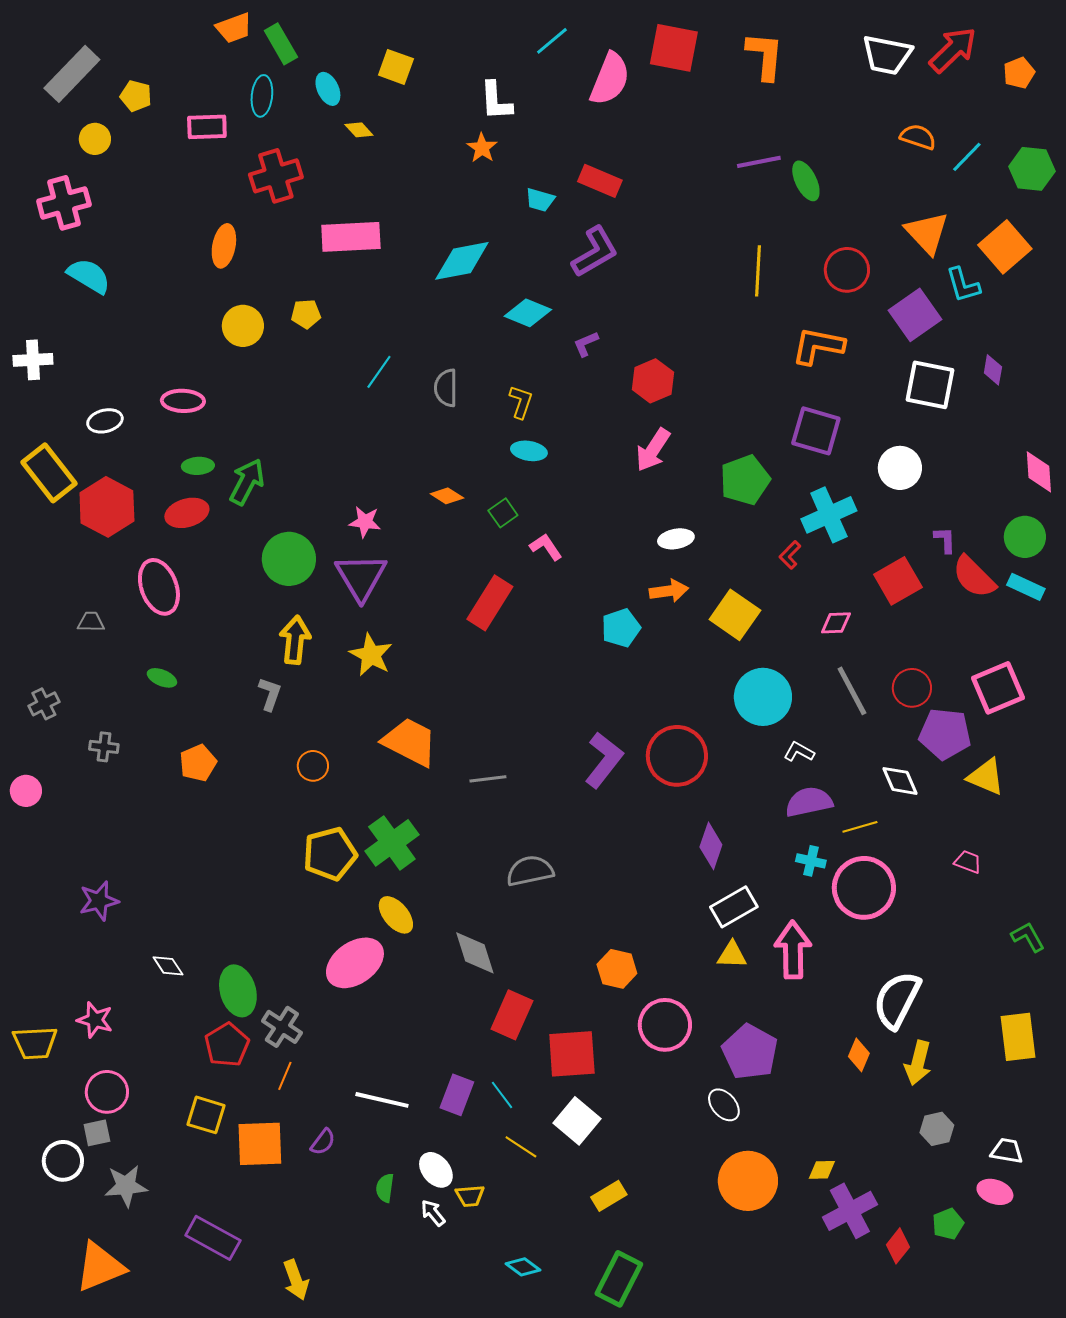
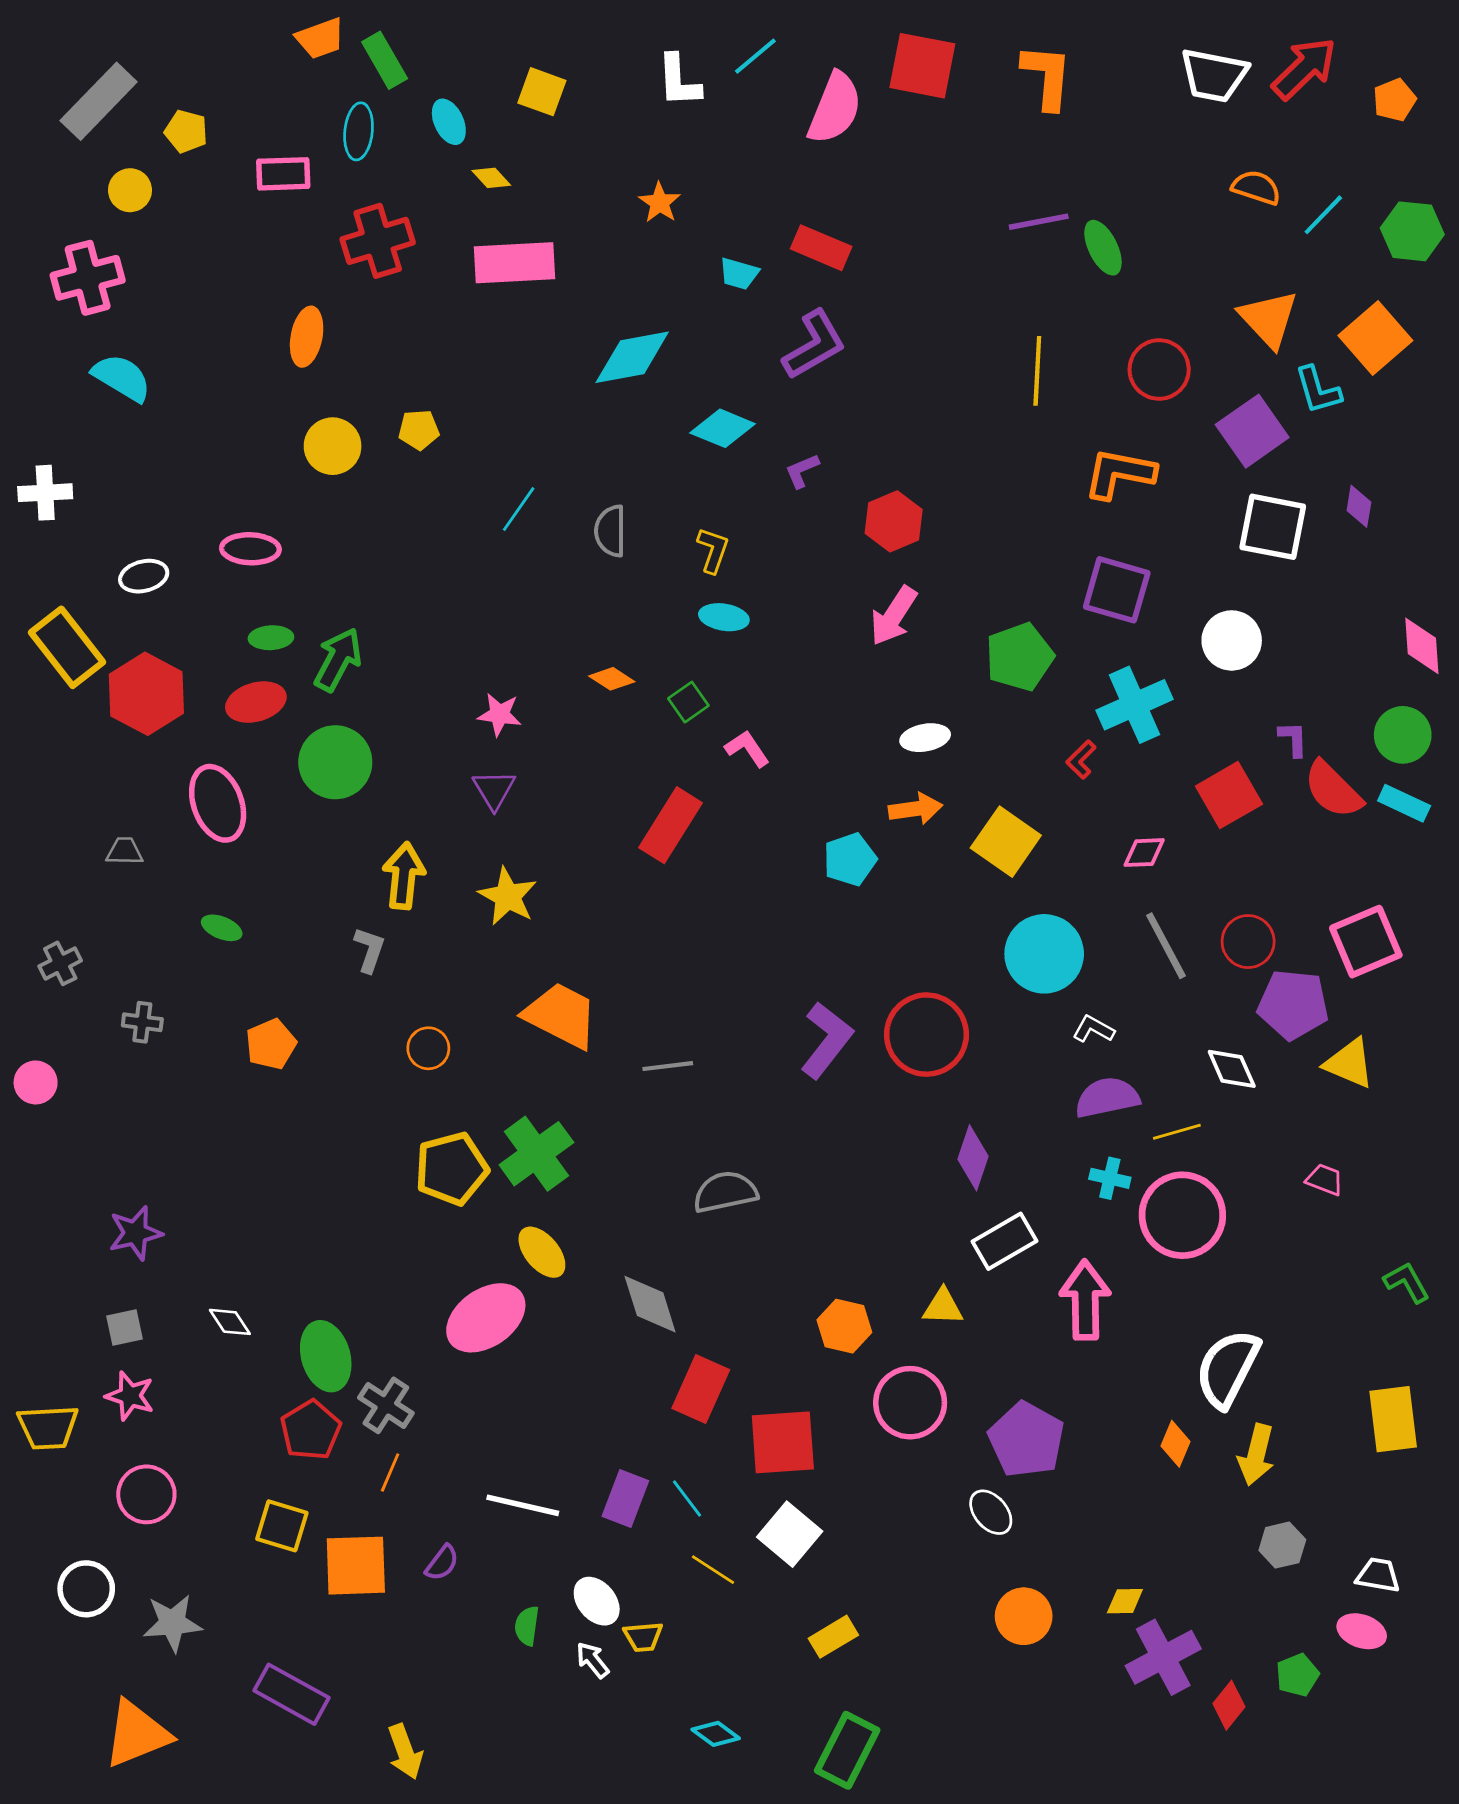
white L-shape: (496, 101) -> (679, 81), moved
pink rectangle: (351, 237) -> (515, 263), moved
green circle: (289, 559) -> (335, 762), moved
purple triangle: (361, 577) -> (494, 790), size x0.6
yellow triangle: (732, 955) -> (943, 1307), moved
gray square: (97, 1133) -> (125, 1327), moved
orange circle: (748, 1181) -> (1024, 1616), size x0.7

